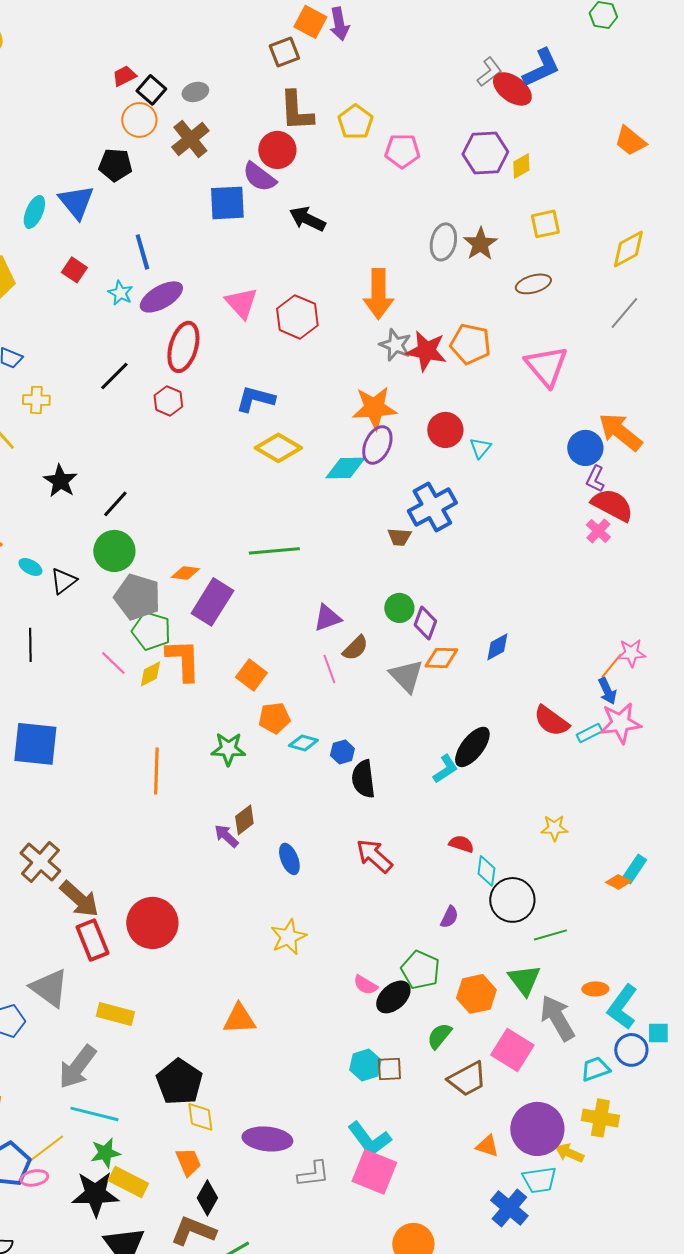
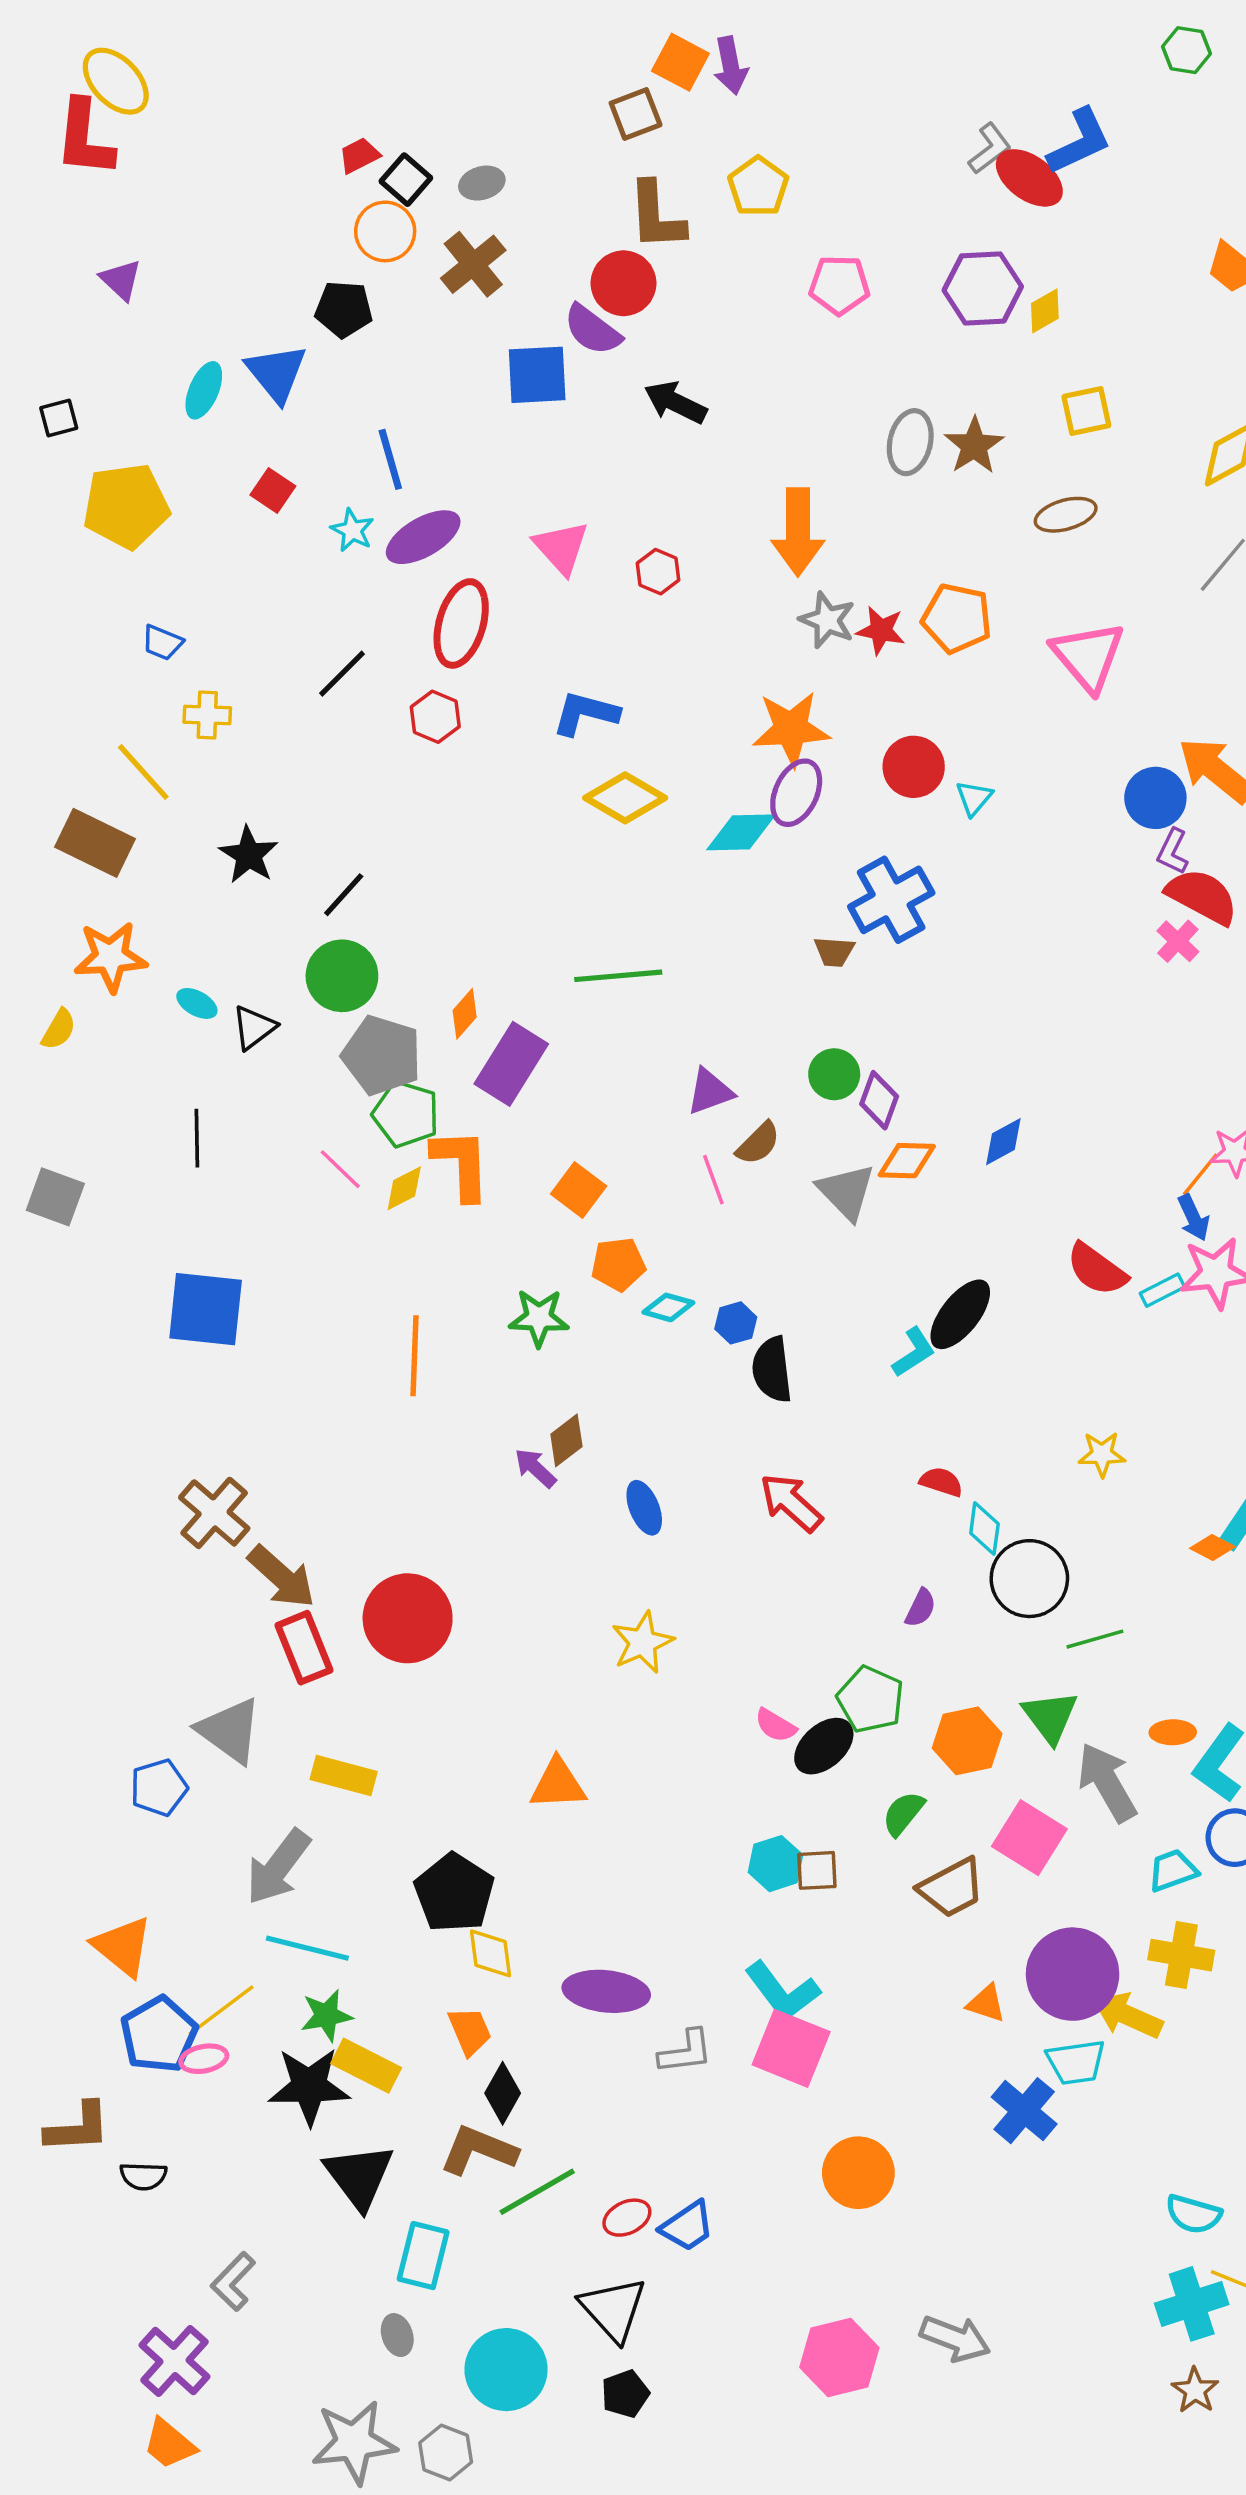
yellow pentagon: (355, 122) -> (758, 187), moved
red hexagon: (297, 317) -> (658, 572), size x0.6
red star: (426, 351) -> (881, 630), size x0.7
orange diamond: (185, 573) -> (465, 1014), turned -56
yellow arrow: (569, 1153) -> (1128, 2016), size x1.4

